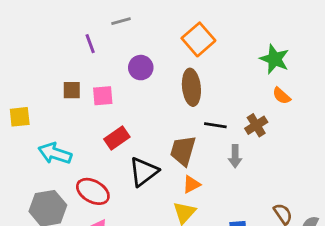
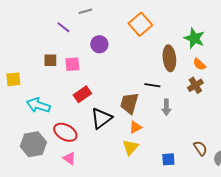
purple line: (90, 44) -> (63, 27), turned -32
brown ellipse: (191, 87) -> (169, 58), moved
brown cross: (256, 125) -> (195, 85), moved

